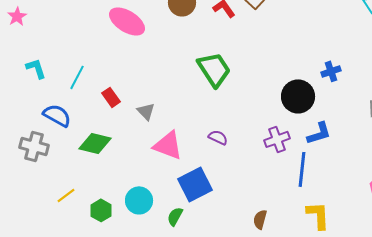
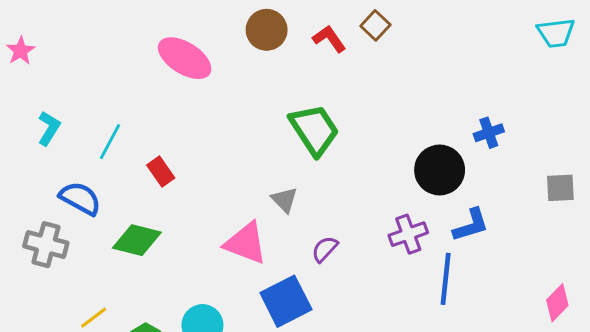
cyan L-shape: (36, 68) -> (49, 128), turned 50
gray triangle: (146, 111) -> (285, 200), moved
purple semicircle: (218, 137) -> (325, 249), moved, turned -72

